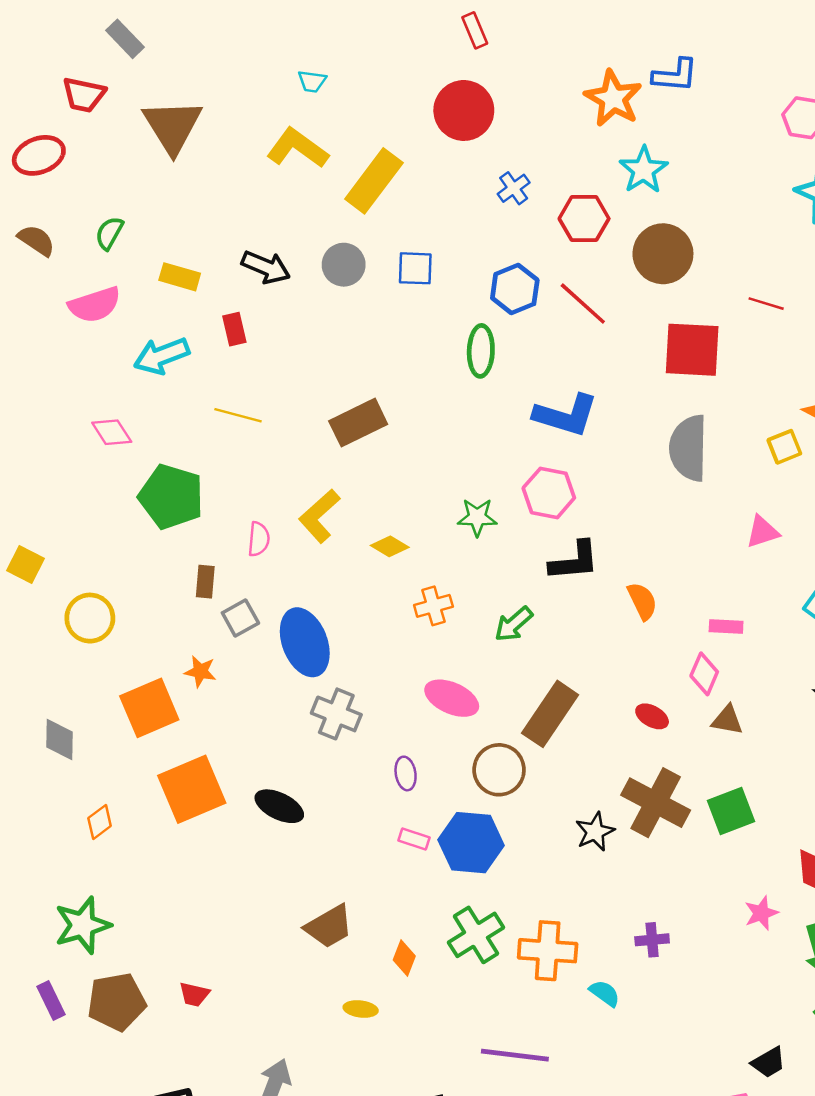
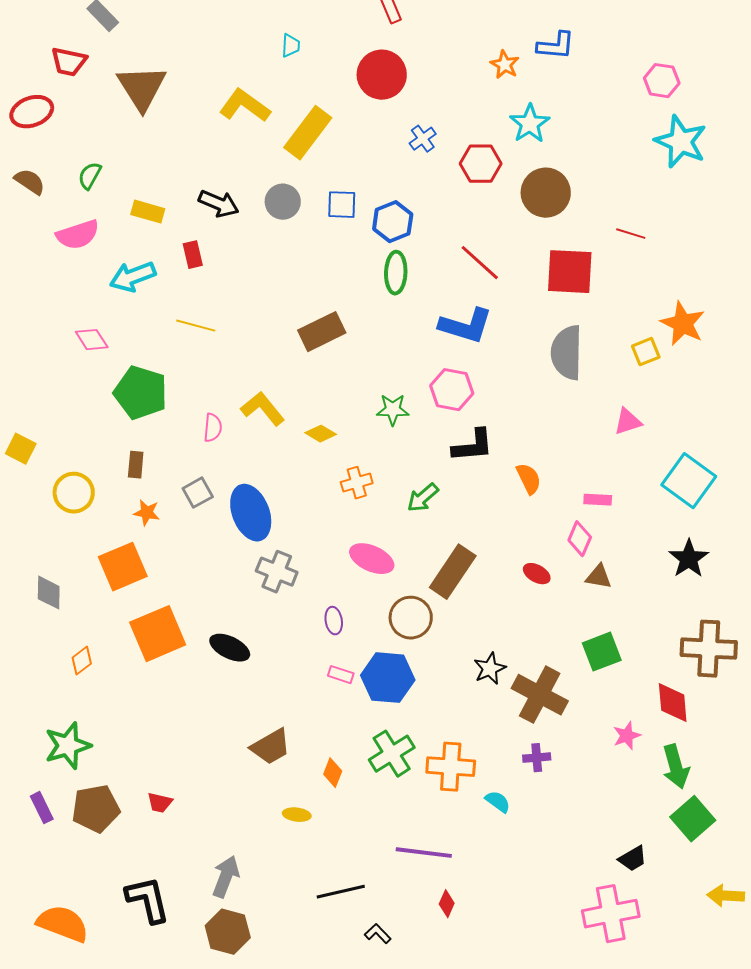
cyan trapezoid: (312, 81) -> (291, 46), moved, turned -95
orange star: (613, 98) -> (505, 65), size x0.6
blue hexagon: (515, 289) -> (393, 222), moved
red line: (583, 304) -> (480, 263), moved
brown rectangle: (358, 423) -> (322, 332), moved
yellow L-shape: (319, 516) -> (263, 409), turned 93
brown rectangle: (205, 582) -> (136, 465), moved
orange star: (200, 671) -> (147, 513), moved
brown cross: (656, 803) -> (540, 695), moved

